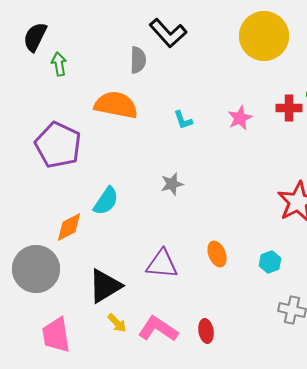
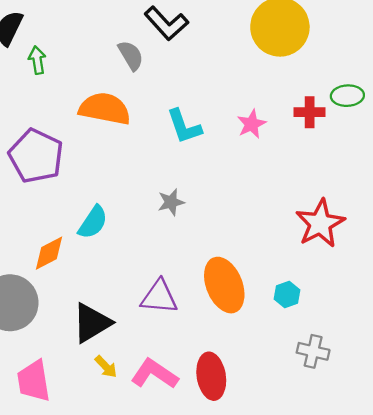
gray semicircle: (138, 60) -> (131, 55), turned -32
cyan L-shape: (183, 120) -> (184, 126), size x1.6
orange ellipse: (217, 254) -> (224, 285), size x1.8
red ellipse: (206, 331) -> (211, 376), size x1.6

